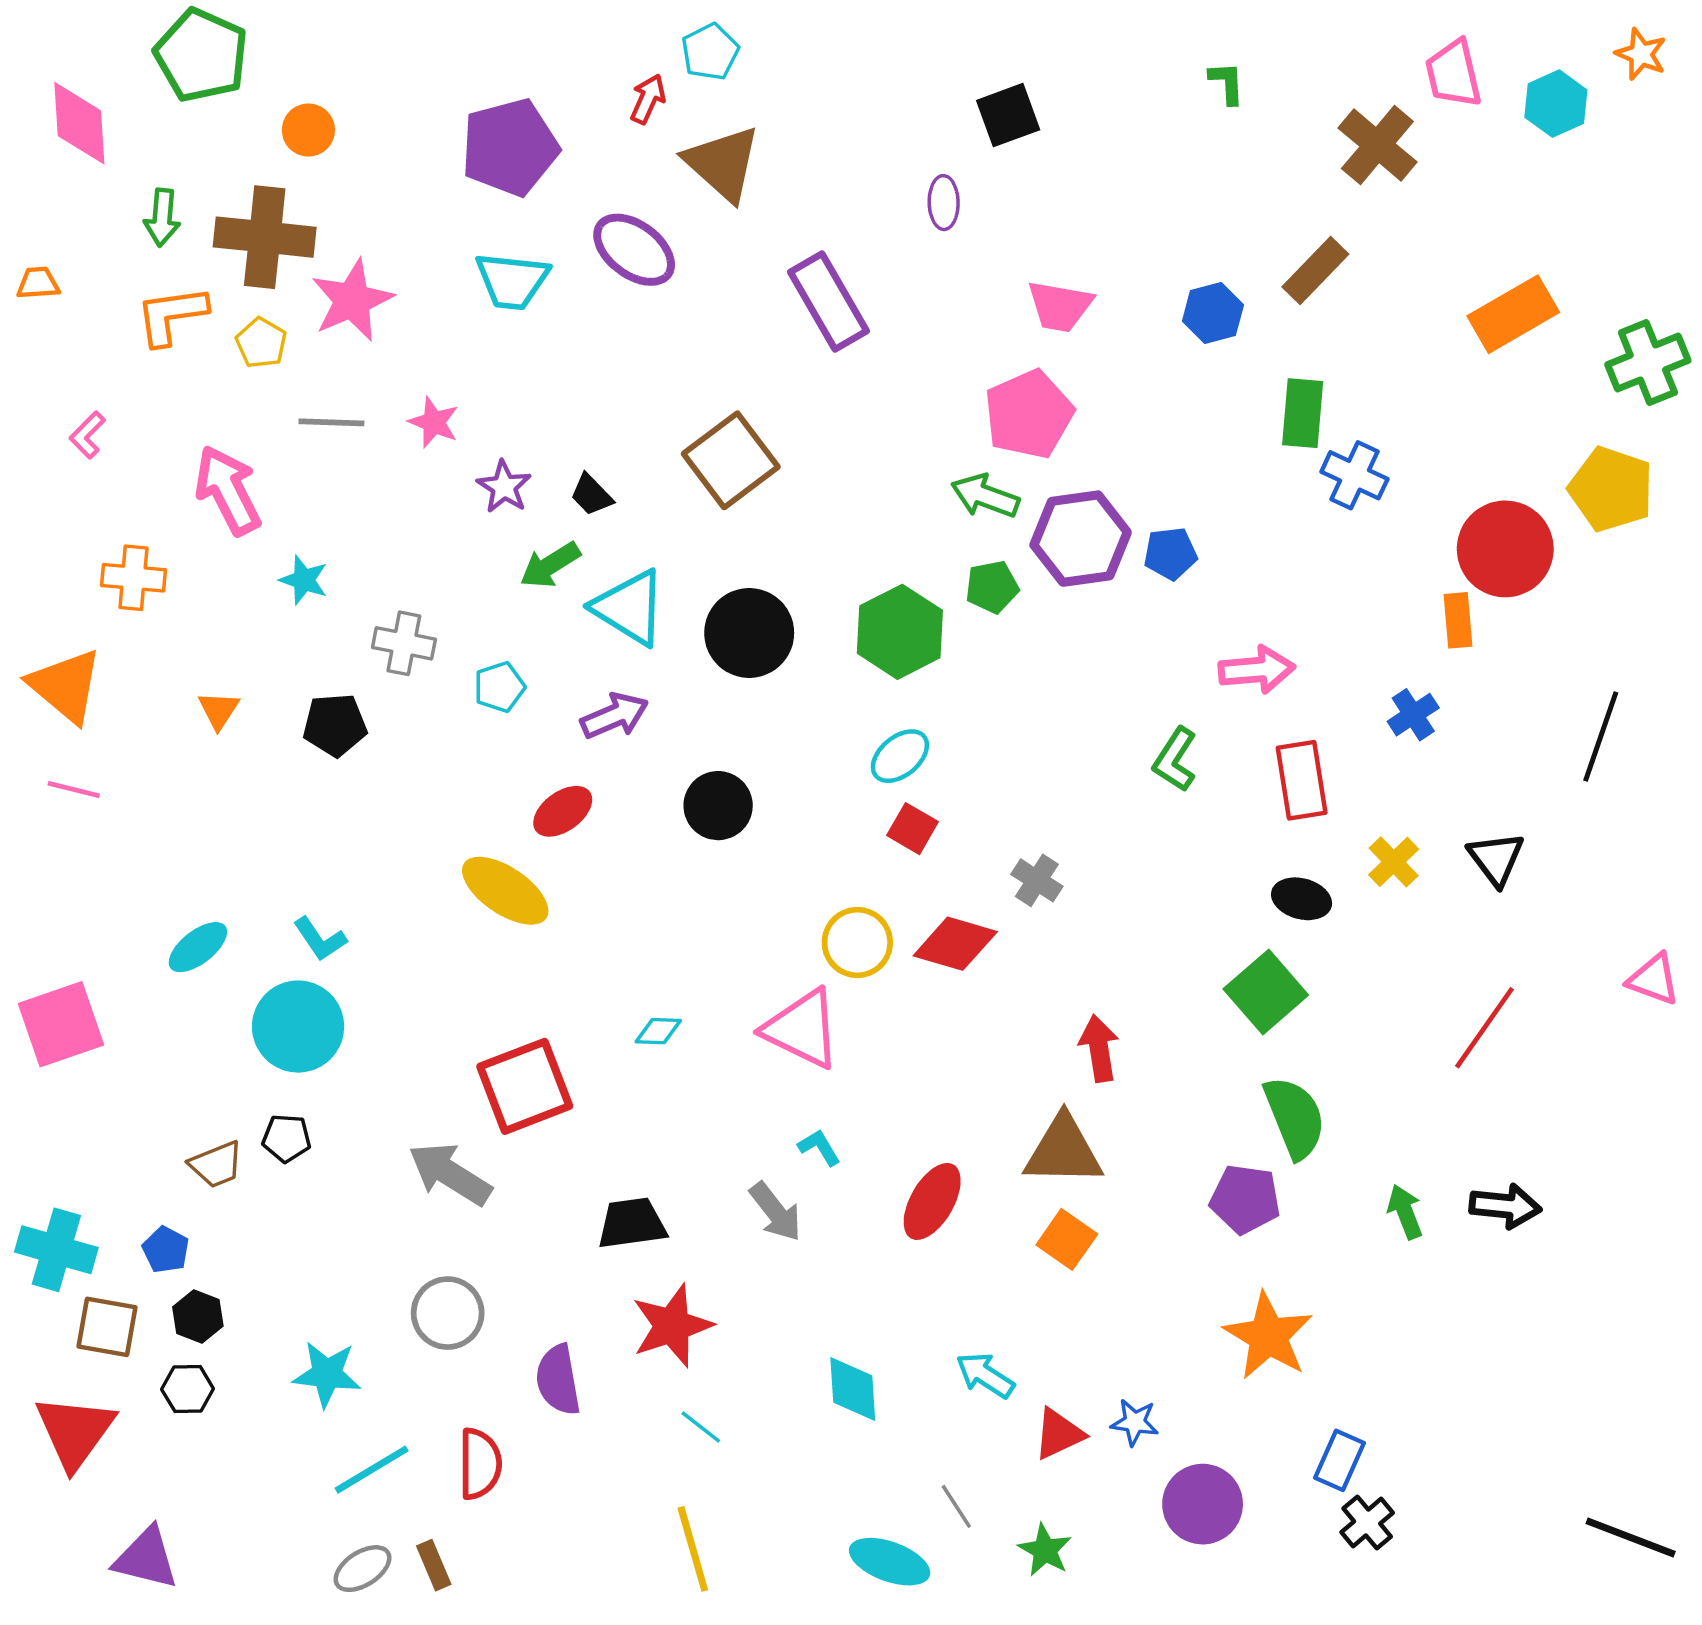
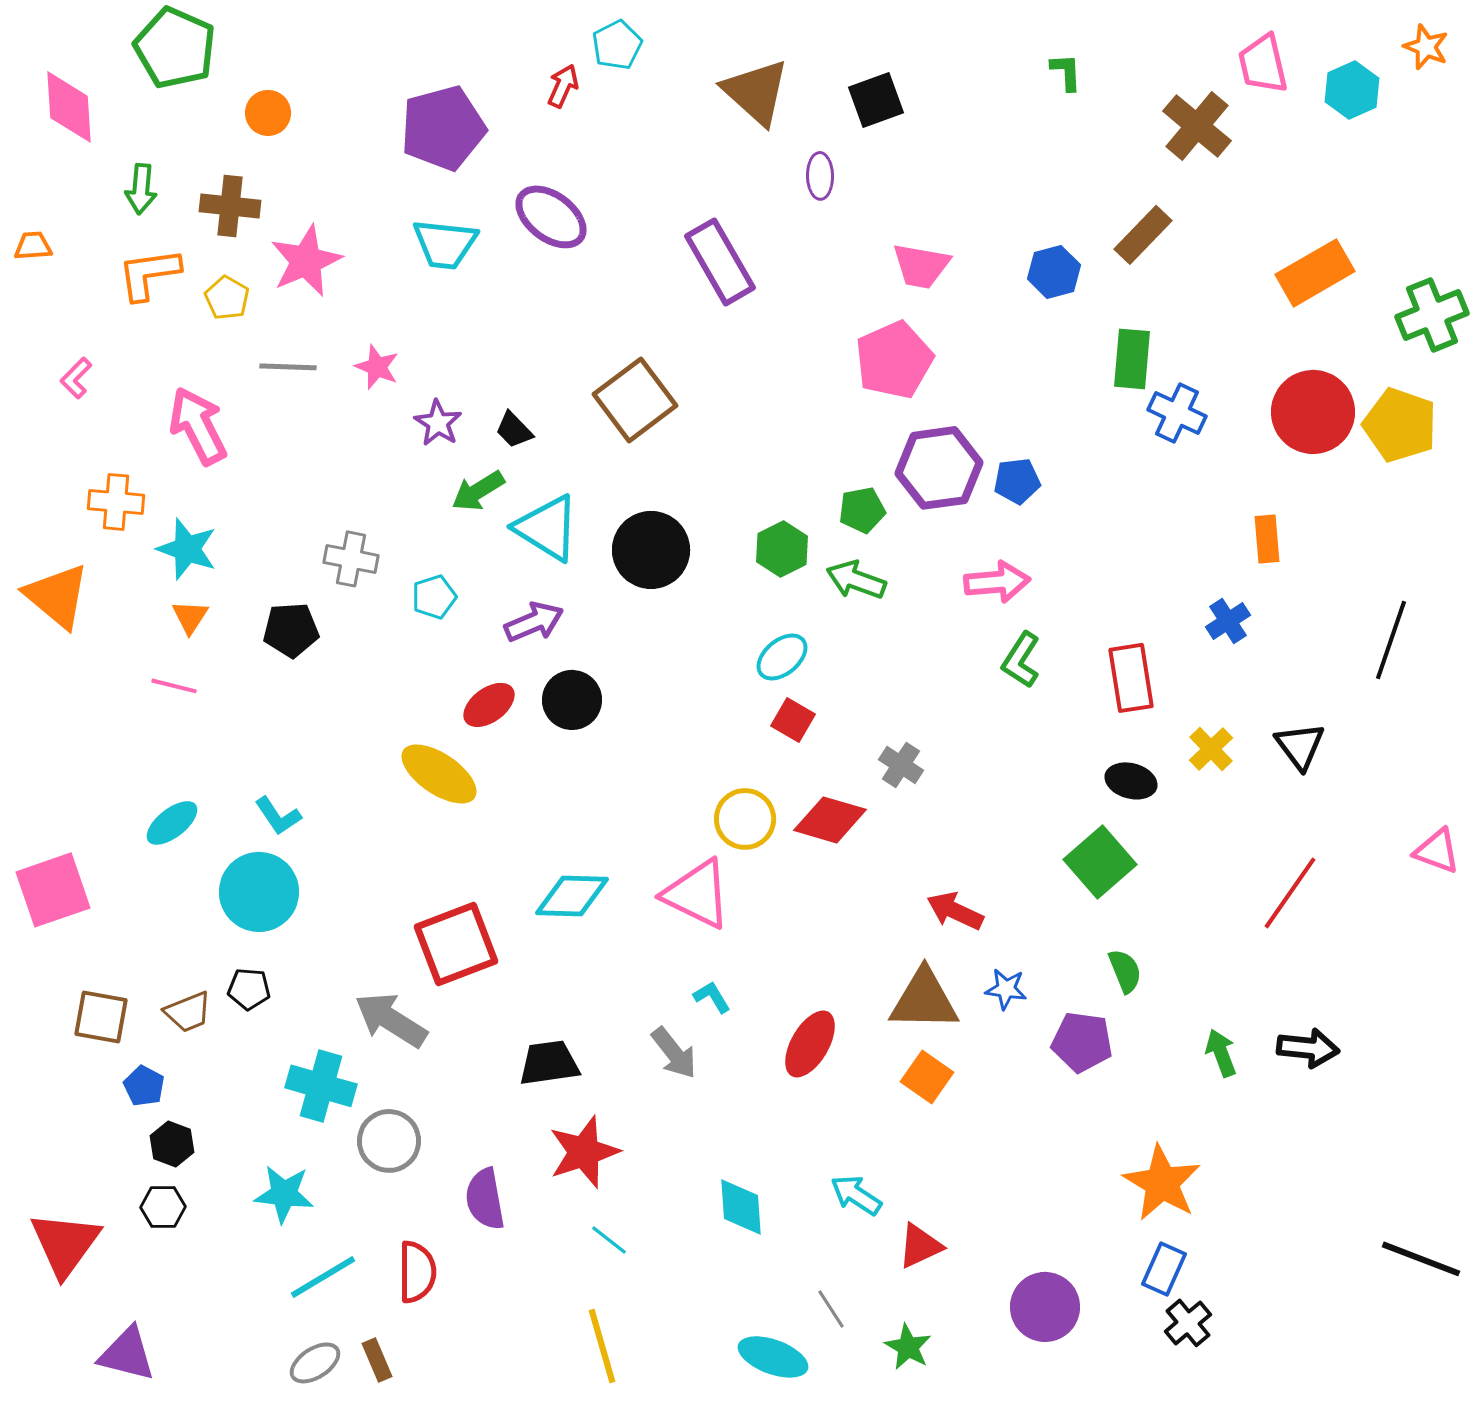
brown triangle: (723, 163) -> (756, 92), moved
brown cross: (265, 237) -> (230, 206), size x0.7
green arrow: (985, 496) -> (856, 580), moved
red circle: (1505, 549) -> (1313, 412), moved
cyan star: (304, 580) -> (187, 549), moved, size x1.4
green hexagon: (900, 632) -> (782, 549), size x0.7
pink arrow: (1257, 670) -> (997, 582), moved
pink line: (74, 789) -> (174, 686), moved
black circle: (718, 806) -> (572, 700), moved
cyan diamond: (658, 1031) -> (572, 896), size x1.8
red arrow: (1099, 1048) -> (955, 911), turned -56
green semicircle: (1295, 1117) -> (1125, 971), size x0.6
cyan cross: (56, 1250) -> (321, 1086), moved
brown square: (107, 1327) -> (101, 1017), moved
orange star: (1268, 1336) -> (1162, 1183), moved
blue star: (1135, 1422) -> (1006, 989), moved
black line: (1631, 1537) -> (1421, 1259), moved

